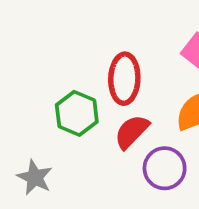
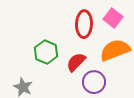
red ellipse: (124, 79) -> (84, 24), moved

